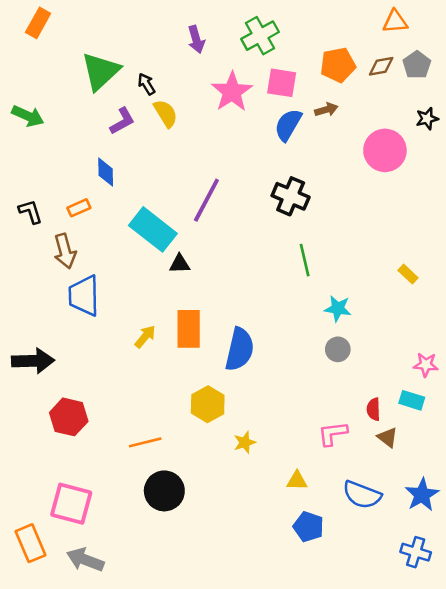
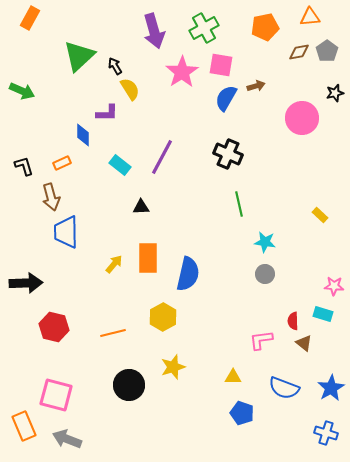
purple arrow: (196, 39) -> (154, 31), size x1.6
orange pentagon: (338, 65) -> (265, 27), moved
purple L-shape: (122, 121) -> (107, 113), moved, turned 30
cyan rectangle: (153, 229) -> (120, 165), moved, size x0.6
orange line: (145, 442) -> (113, 333), moved
yellow star: (245, 442) -> (173, 367), moved, size x1.4

